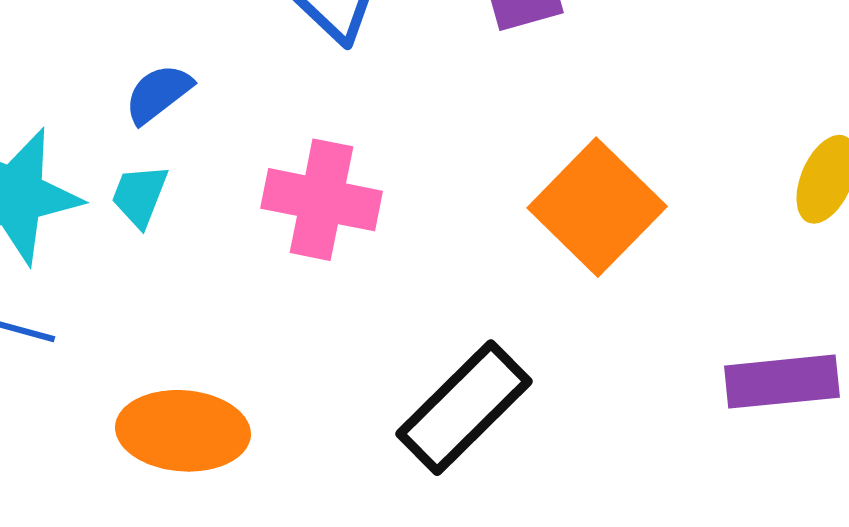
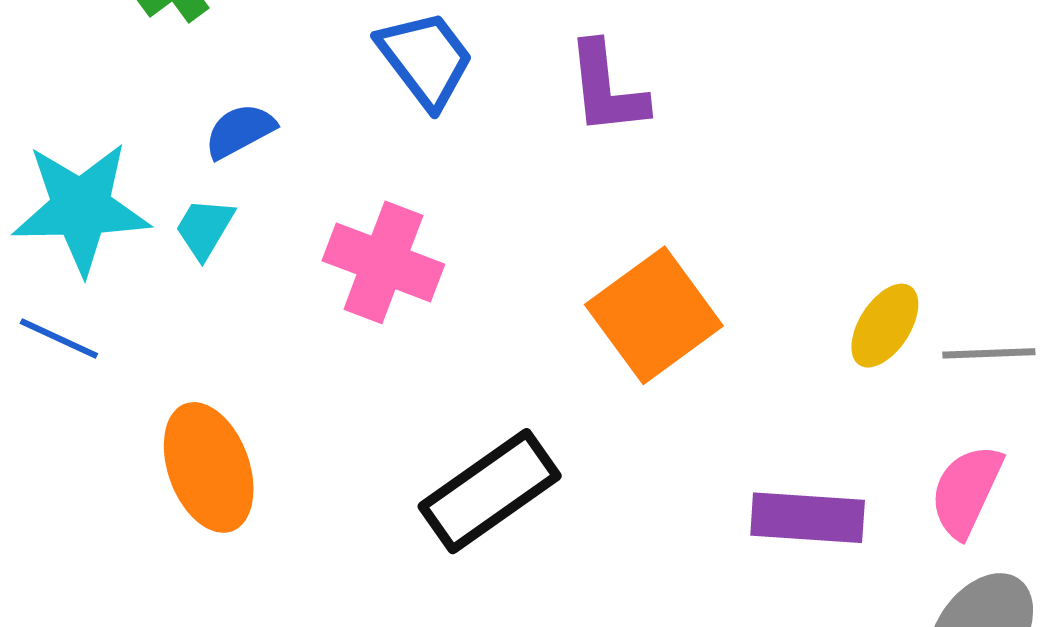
orange ellipse: (183, 431) -> (209, 467), turned 56

